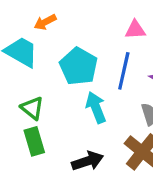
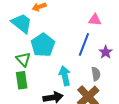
cyan pentagon: (79, 66) -> (43, 45), moved
cyan arrow: (96, 107) -> (65, 76), moved

